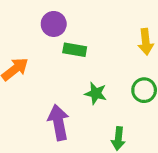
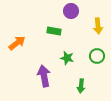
purple circle: (54, 24) -> (71, 11), moved

